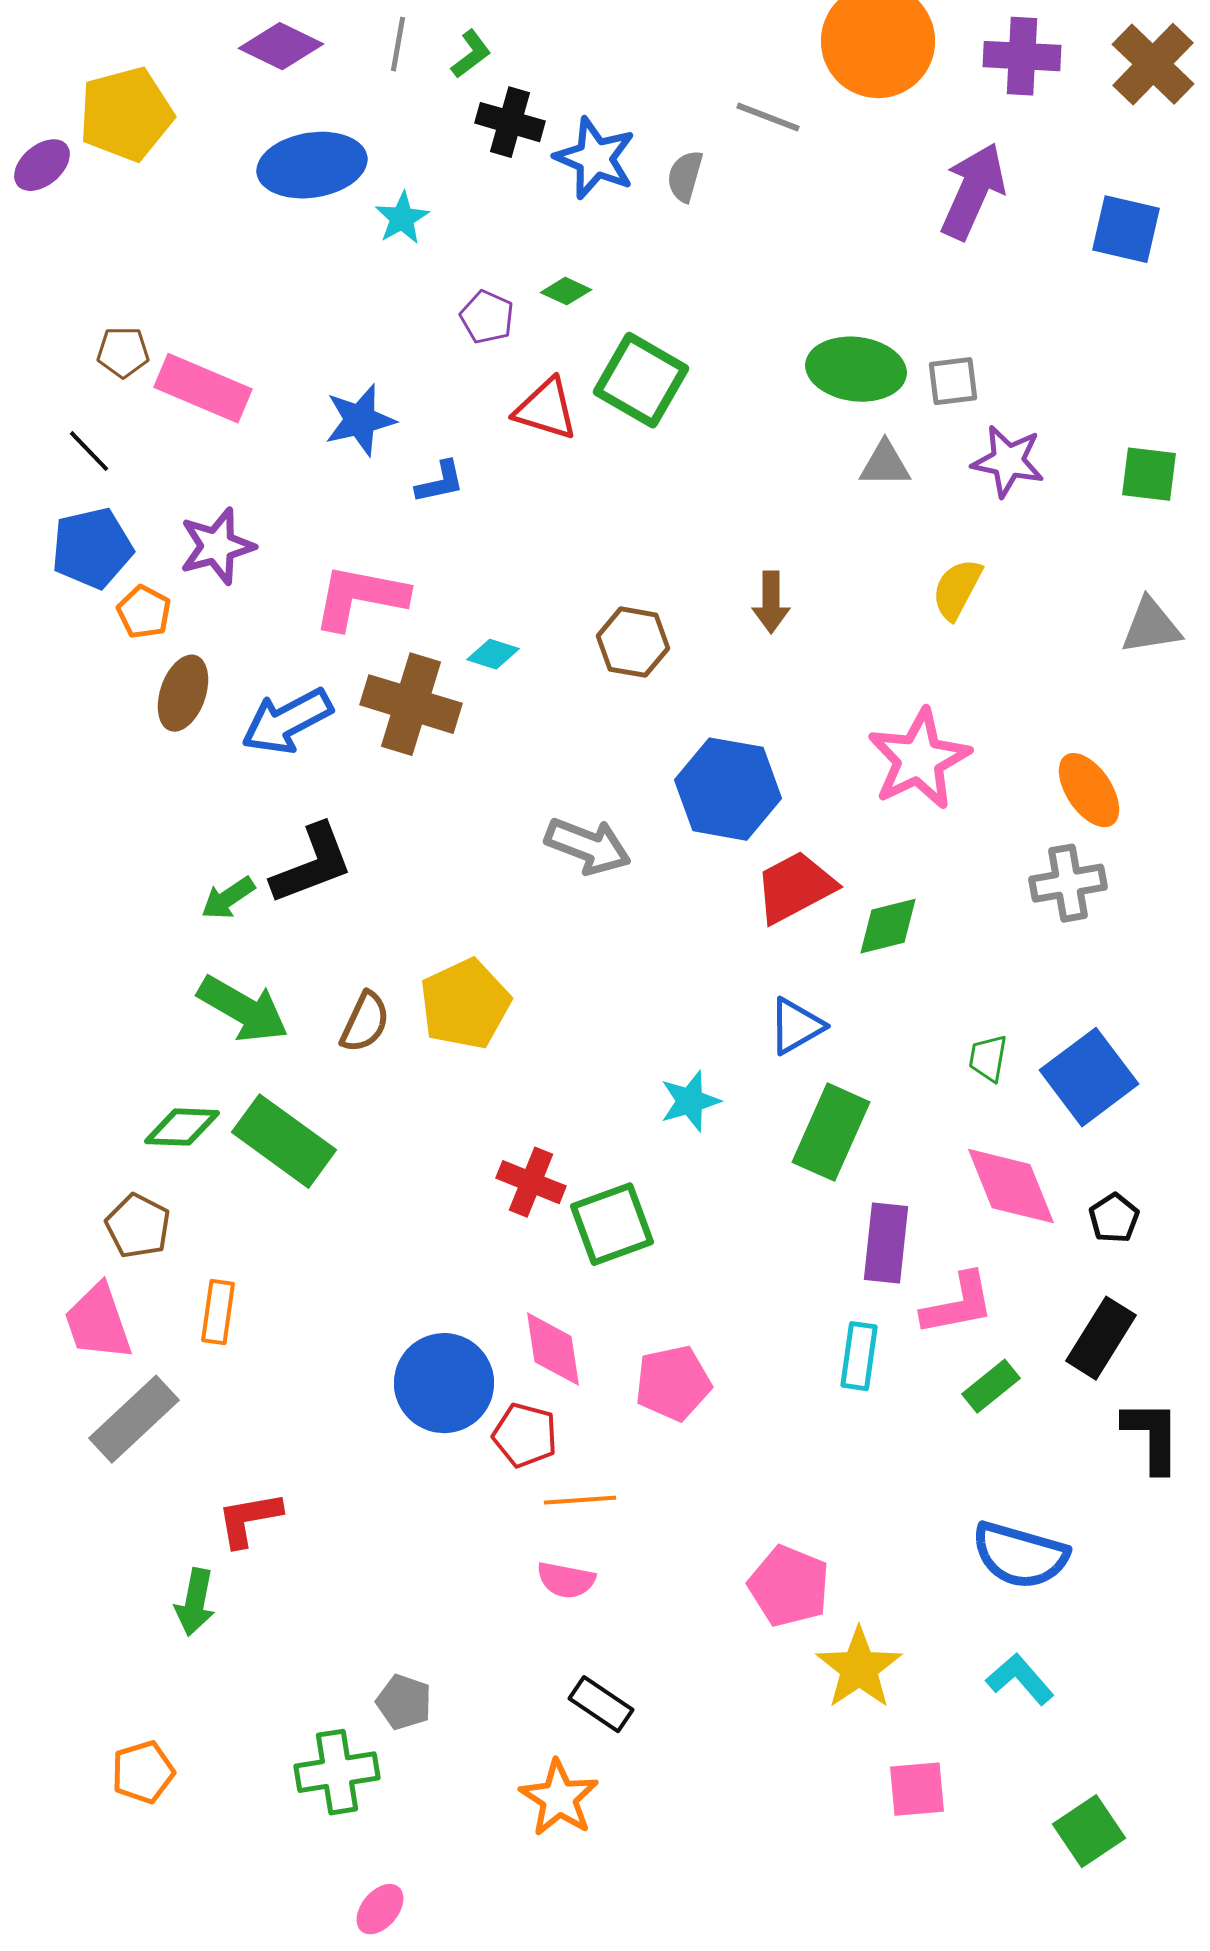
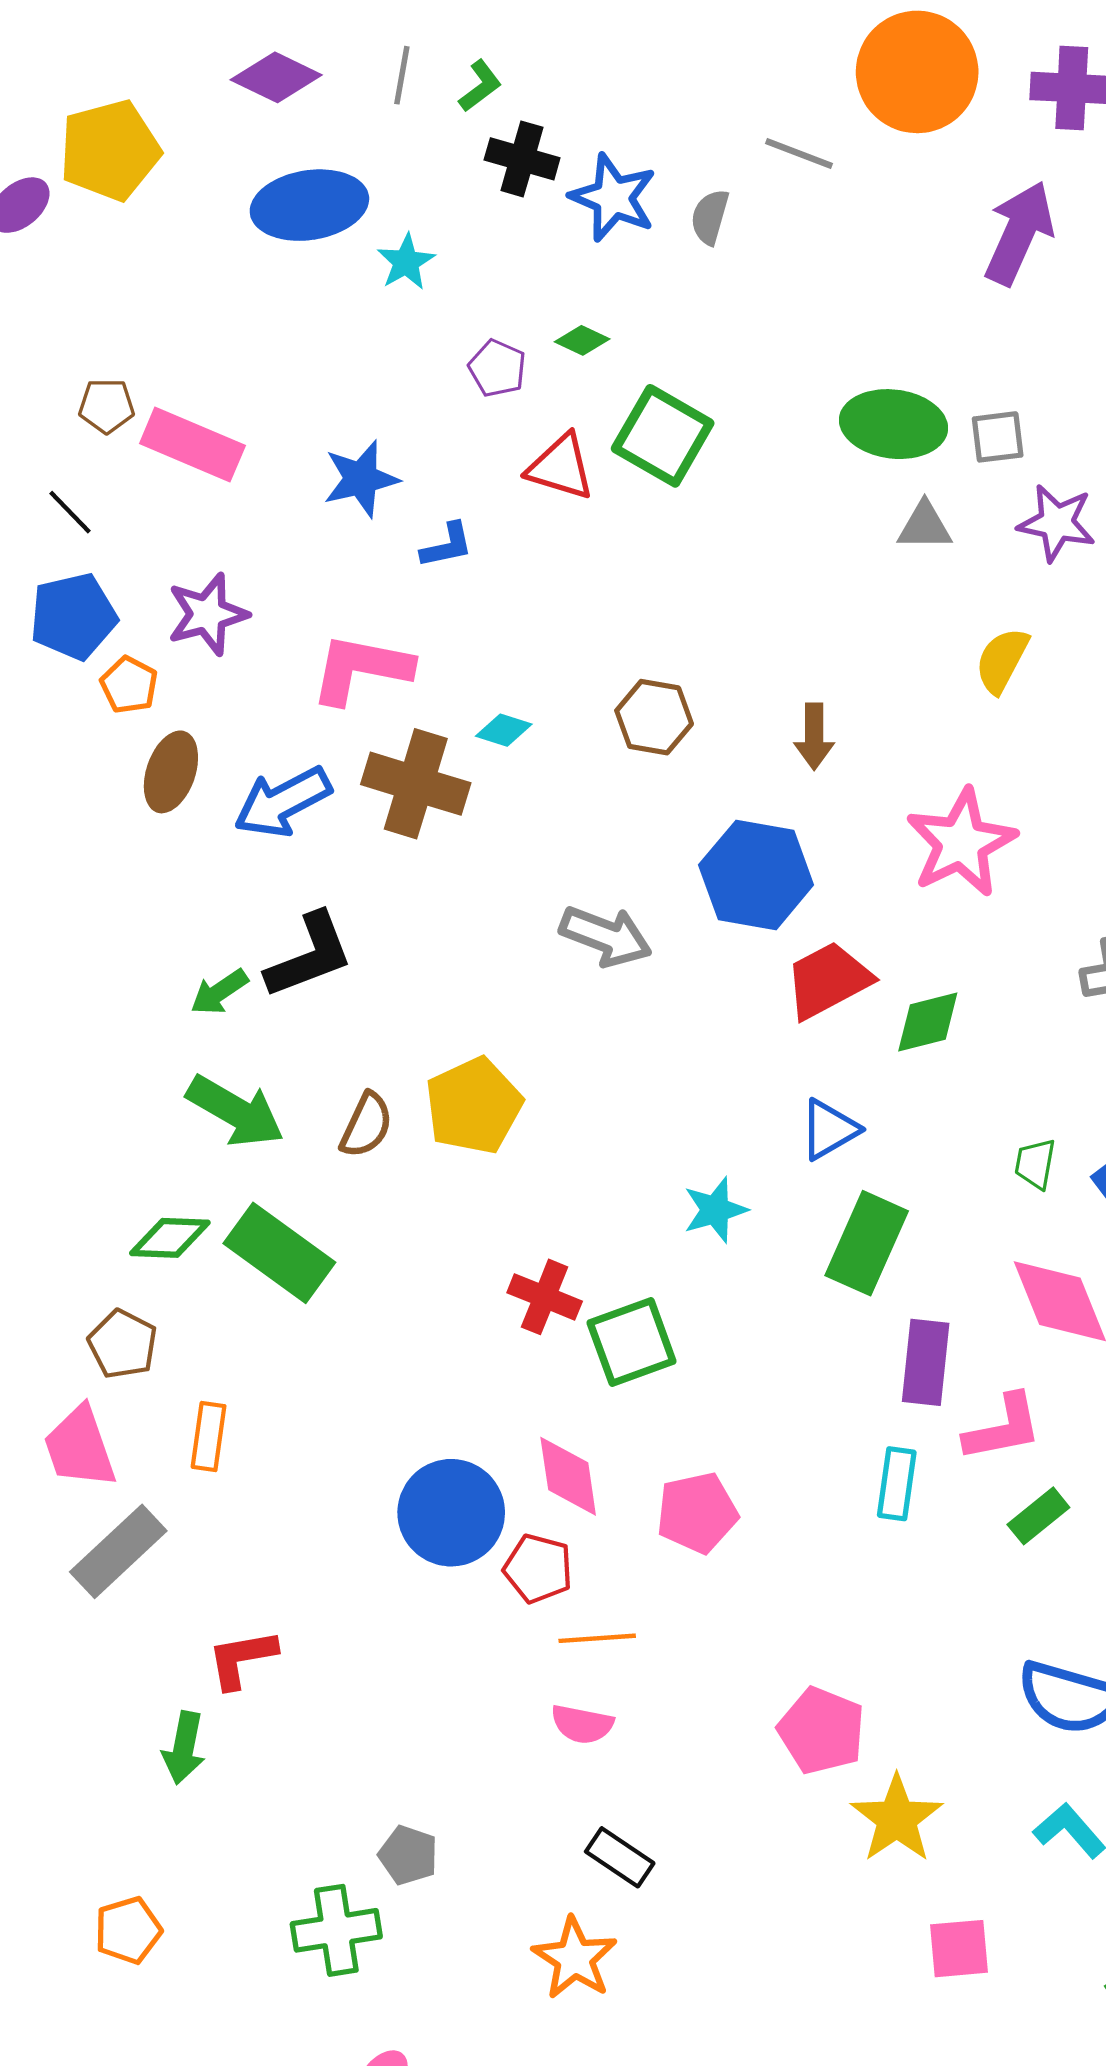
brown arrow: (771, 602) -> (814, 736), moved

